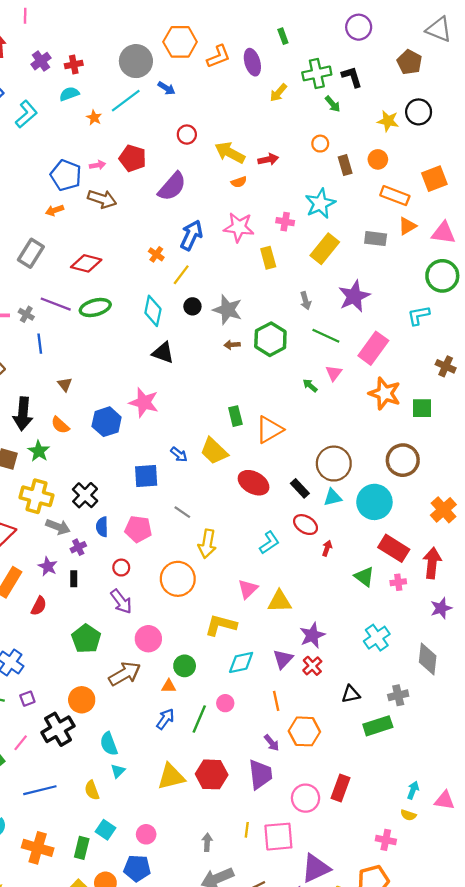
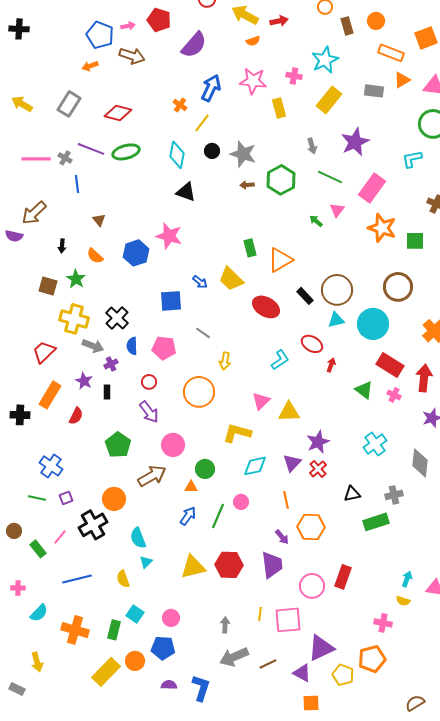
black arrow: (23, 414) -> (62, 246), size x0.5
black rectangle: (300, 488) -> (305, 296), moved
yellow arrow: (207, 544) -> (225, 361), size x0.7
pink cross: (398, 582) -> (394, 395), turned 32

